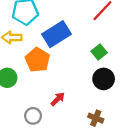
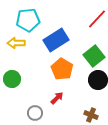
green square: (99, 52) -> (94, 56), size x1.5
orange pentagon: (38, 60) -> (62, 69), moved

